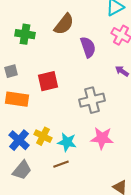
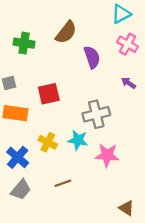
yellow cross: (43, 136) -> (48, 142), moved
cyan star: (67, 142) -> (78, 140), moved

